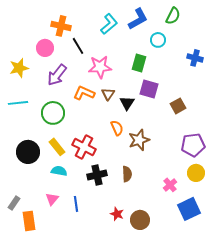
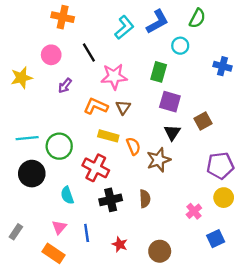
orange cross: (61, 26) -> (63, 17), moved
purple arrow: (57, 75) -> (65, 86), size x0.6
cyan line: (18, 103) -> (27, 138), moved
black triangle: (127, 103) -> (172, 132), moved
green circle: (53, 113) -> (59, 146), moved
yellow rectangle: (57, 147) -> (108, 136), moved, turned -36
cyan semicircle: (59, 171) -> (67, 195), turned -119
blue square: (189, 209) -> (216, 239), size x0.7
red star: (117, 214) -> (120, 244), moved
orange rectangle: (29, 221) -> (53, 253), moved, turned -48

